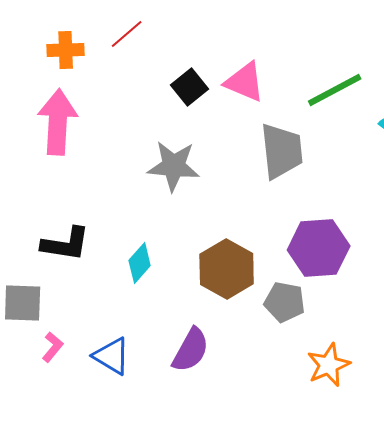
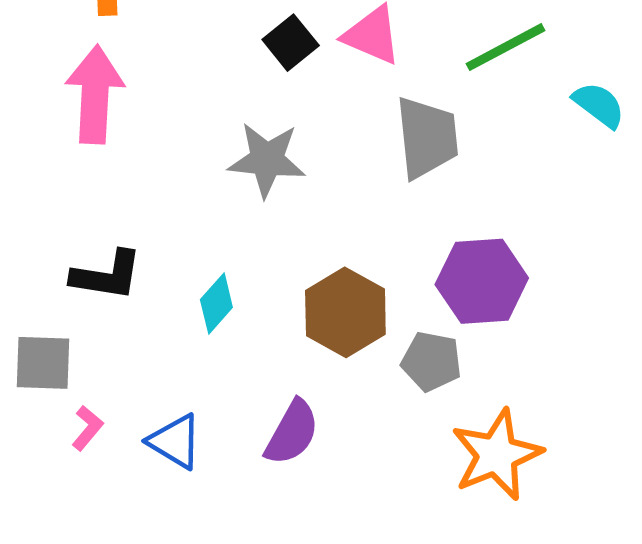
orange star: (329, 365) -> (497, 455), size x1.4

